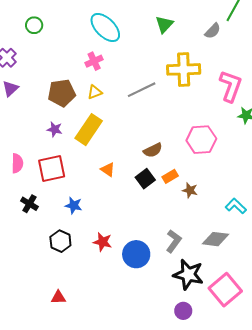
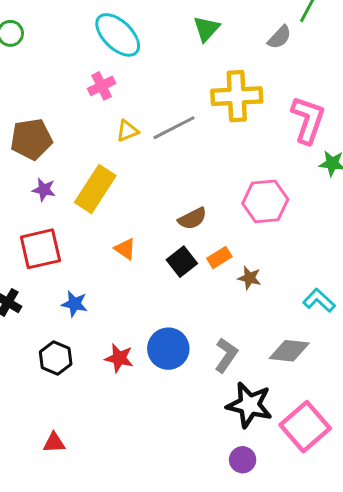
yellow triangle: (95, 92) -> (127, 131), moved
brown pentagon: (62, 93) -> (31, 139), moved
blue circle: (136, 254) -> (168, 349), moved

